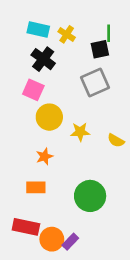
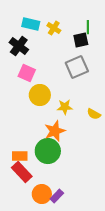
black cross: (43, 59) -> (19, 46), moved
orange star: (44, 157) -> (55, 131), moved, size x1.5
orange rectangle: (36, 187) -> (20, 156), moved
green circle: (90, 196) -> (48, 151), moved
red rectangle: (26, 227) -> (22, 172), moved, turned 35

